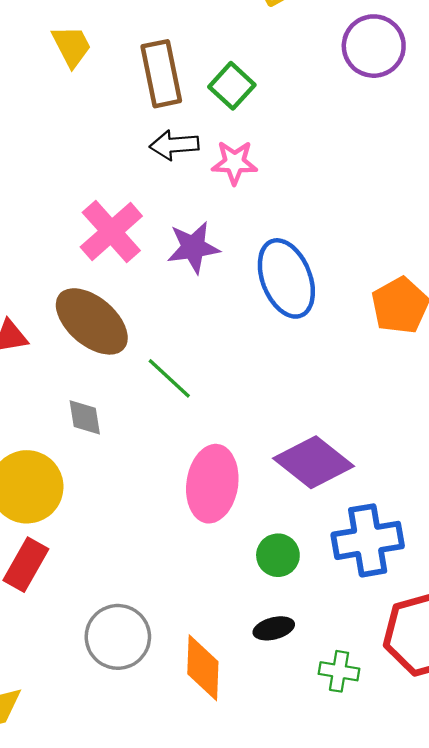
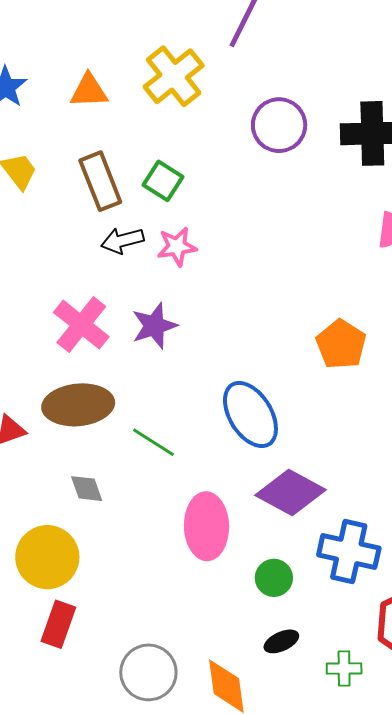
blue ellipse: (286, 278) -> (250, 415), moved
brown ellipse: (92, 321) -> (78, 405), turned -36
blue cross: (368, 540) -> (349, 552), turned 32

